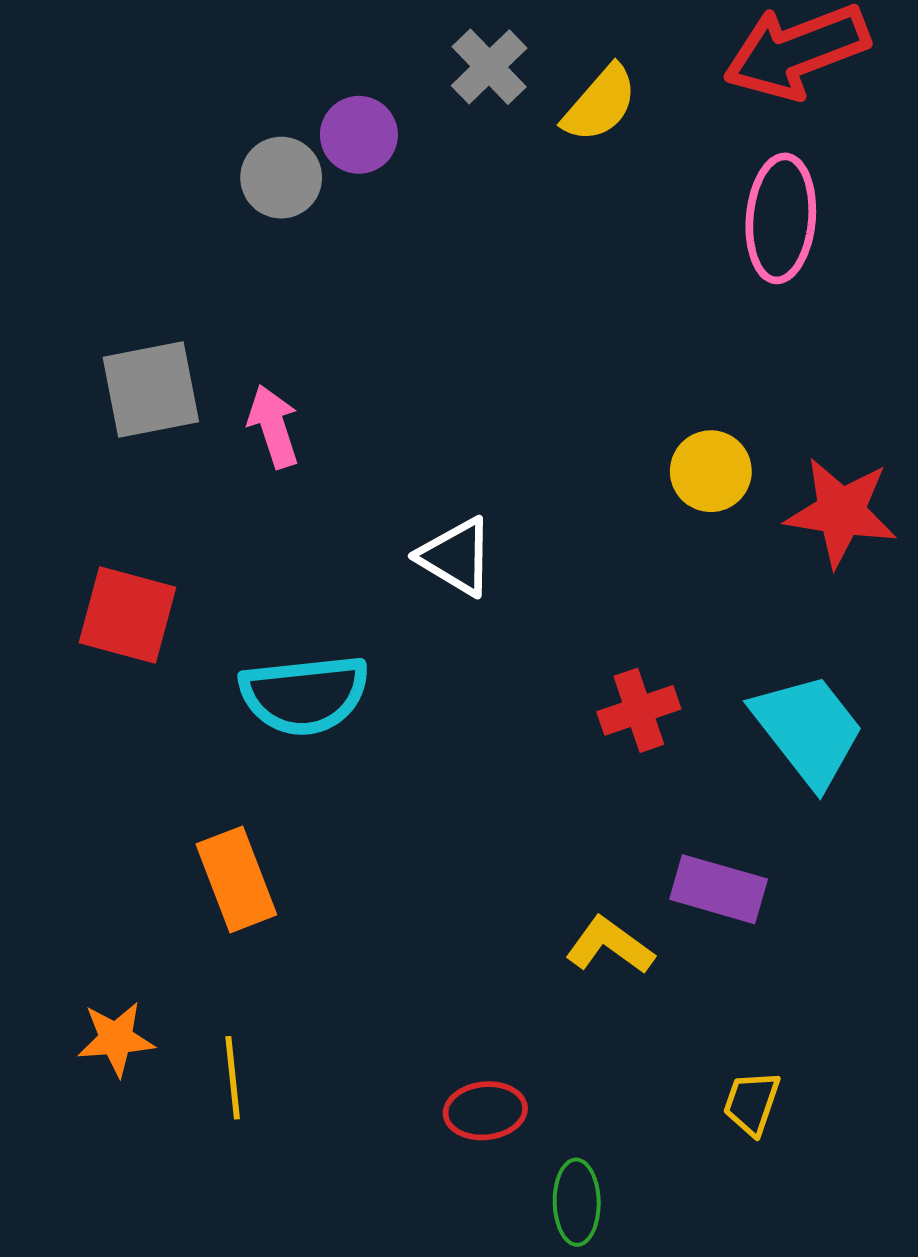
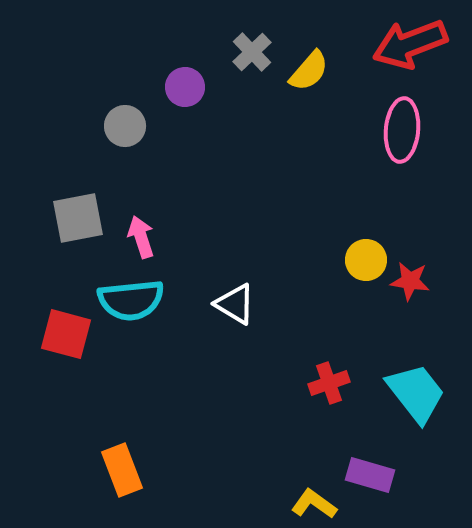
gray circle: (281, 178) -> (125, 126), moved
red star: (841, 512) -> (410, 281), moved, size x0.7
cyan semicircle: (304, 695) -> (131, 300), moved

